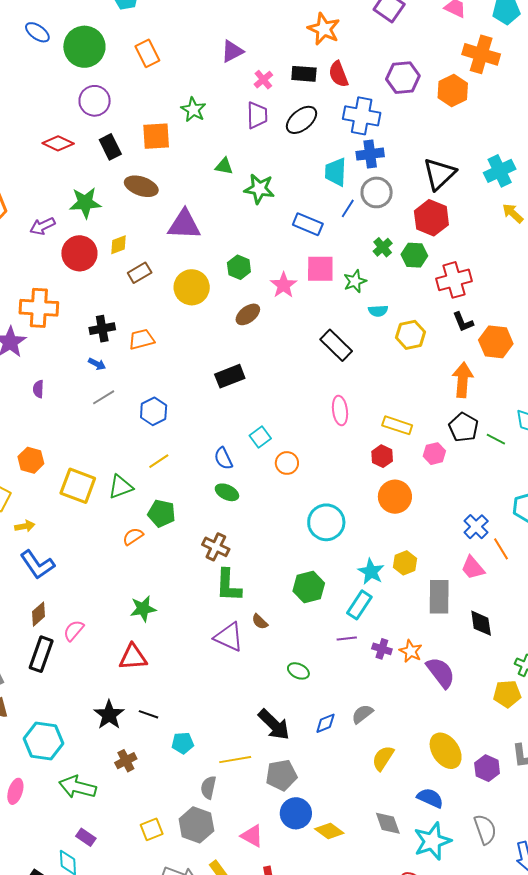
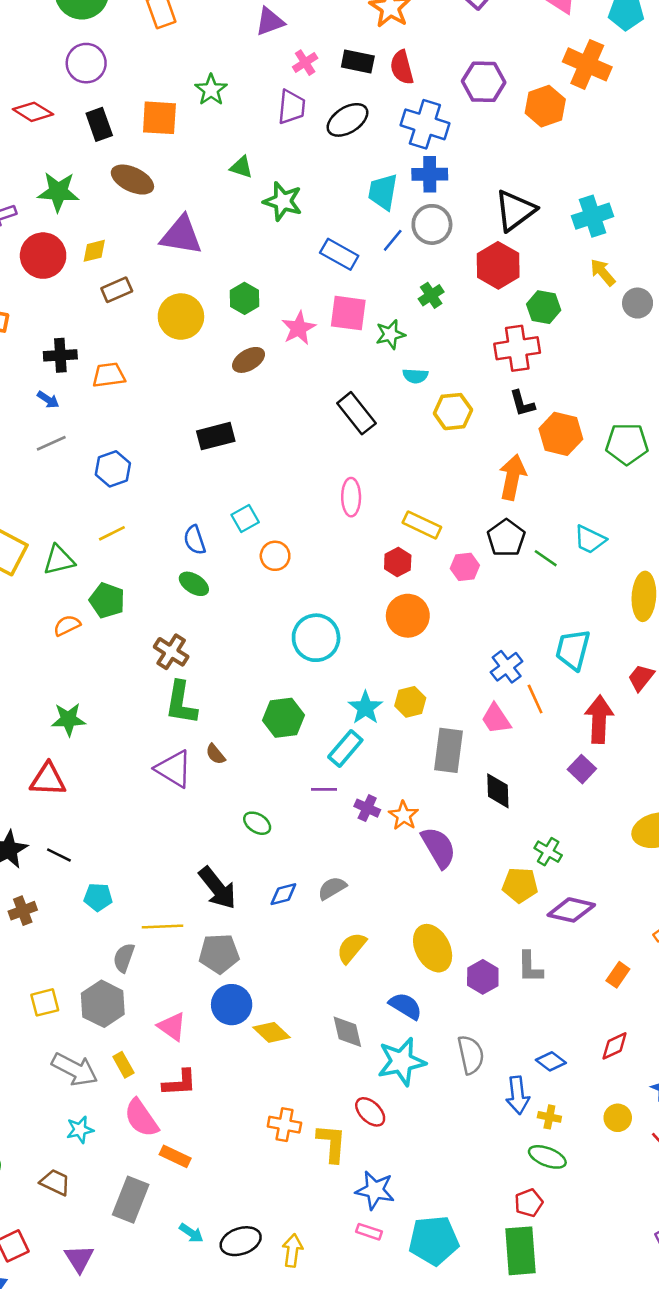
green hexagon: (414, 255) -> (544, 307), moved

